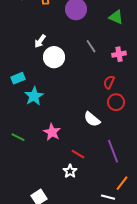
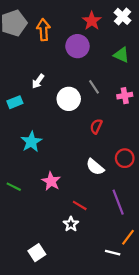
white circle: (54, 57) -> (69, 99), moved
cyan rectangle: (18, 78) -> (15, 102), moved
red semicircle: (109, 82) -> (96, 126), moved
red circle: (116, 102) -> (125, 158), moved

